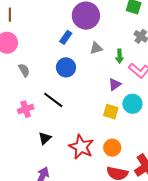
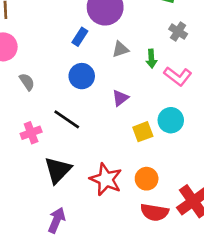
purple triangle: (115, 84) -> (120, 98), moved
yellow square: (111, 112) -> (143, 132), turned -35
black triangle: (45, 138) -> (58, 170), size x1.6

